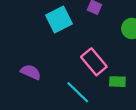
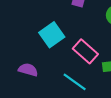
cyan square: (59, 19) -> (52, 35), moved

